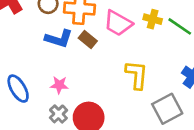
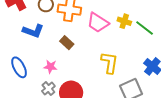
blue L-shape: (59, 39) -> (33, 31), moved
brown rectangle: (88, 39) -> (67, 43), moved

